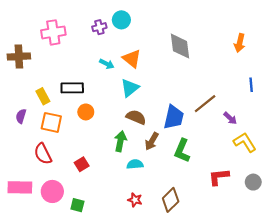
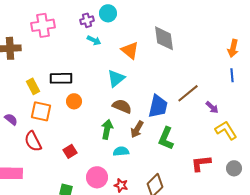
orange arrow: (240, 43) -> (233, 48), moved
orange triangle: (132, 59) -> (130, 50), moved
cyan arrow: (107, 64) -> (94, 40), moved
purple semicircle: (21, 116) -> (11, 119), moved, turned 112
pink circle: (52, 191) -> (97, 177), moved

